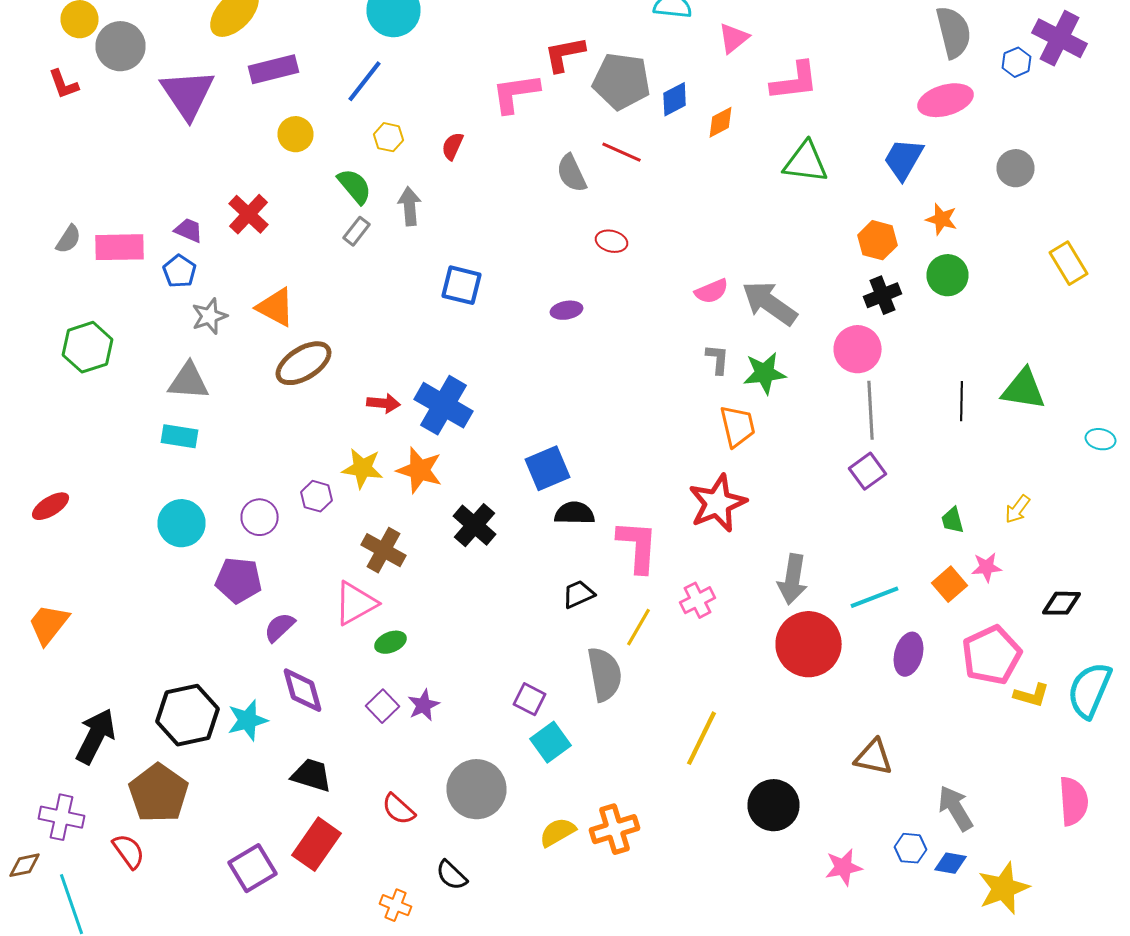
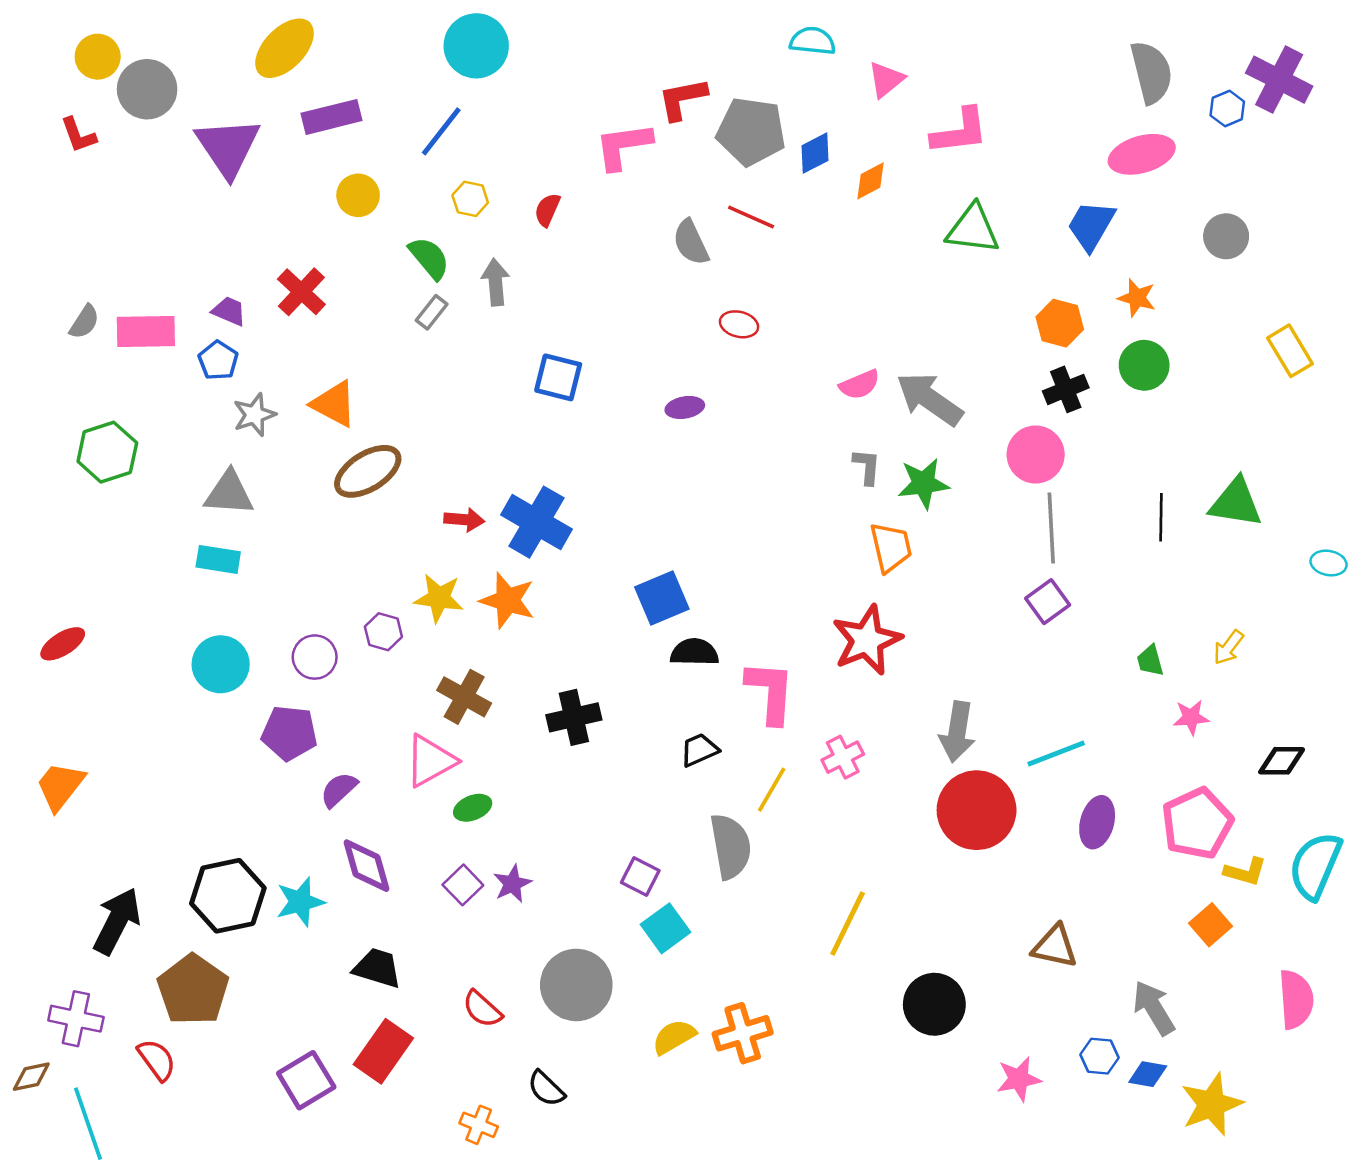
black cross: (474, 525) -> (574, 717), moved, turned 36
orange square: (950, 584) -> (1210, 925), moved

